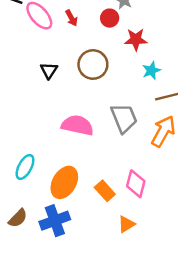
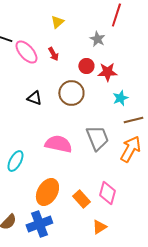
red circle: (110, 18) -> (86, 66), moved
black triangle: (49, 70) -> (34, 98), turned -42
cyan ellipse: (25, 167) -> (15, 161), moved

